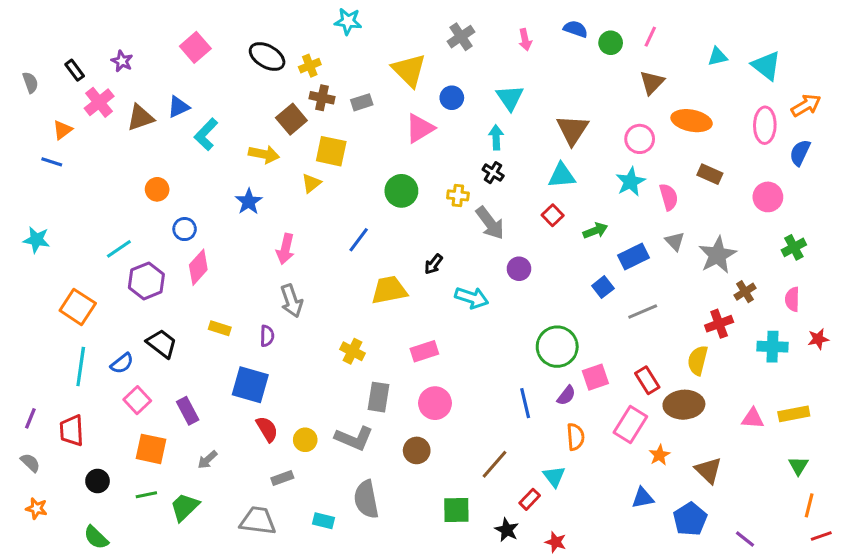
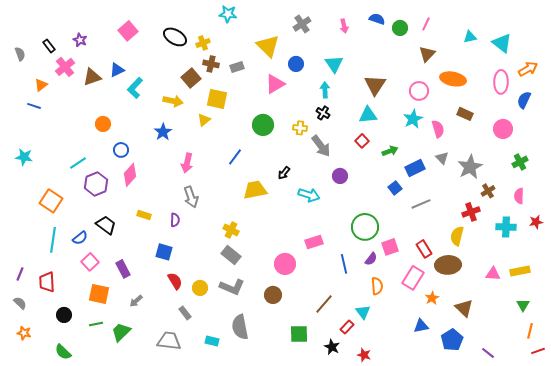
pink rectangle: (424, 351) -> (314, 242), moved
blue square: (250, 385) -> (164, 252), size x0.7
gray rectangle: (379, 397) -> (231, 255), moved, turned -60
gray rectangle: (282, 478) -> (185, 313), turned 72

